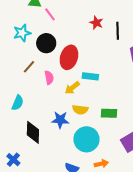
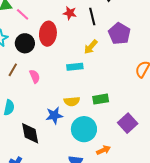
red ellipse: (69, 57) -> (48, 34), moved
yellow arrow: (72, 88) -> (91, 47), moved

